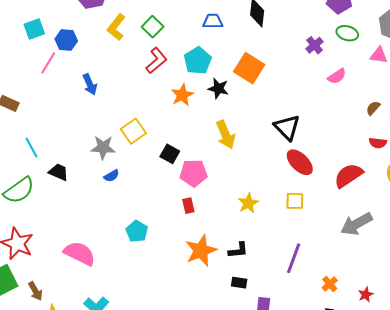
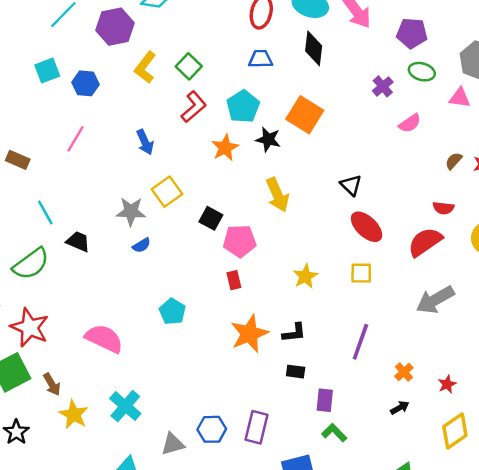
pink line: (48, 63) -> (75, 139), moved
blue arrow: (90, 84) -> (145, 142), moved
black triangle: (287, 127) -> (351, 185), size x0.7
red semicircle: (378, 143) -> (443, 208), moved

